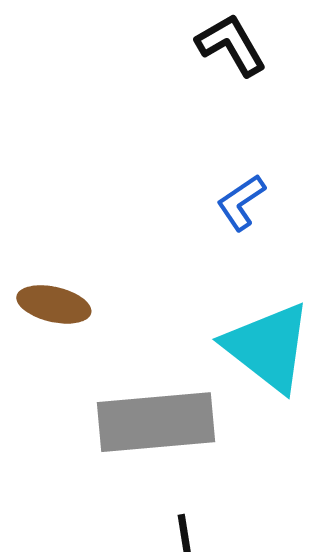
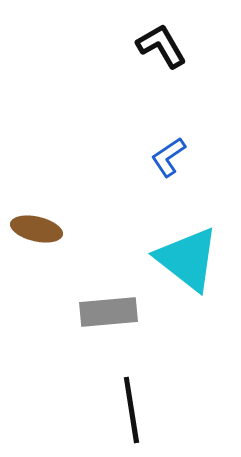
gray rectangle: (156, 422) -> (108, 312), size x0.7

